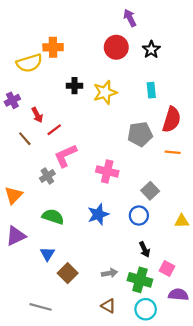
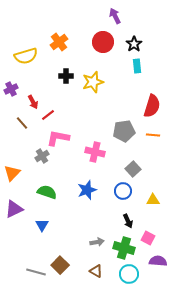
orange cross: (53, 47) -> (59, 42), moved, turned -36
cyan rectangle: (151, 90) -> (137, 66), moved
gray pentagon: (140, 134) -> (124, 131), moved
pink L-shape: (65, 156) -> (58, 138), turned 35
yellow triangle: (182, 221) -> (153, 200), moved
brown square: (68, 273) -> (60, 265), moved

